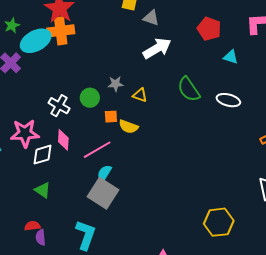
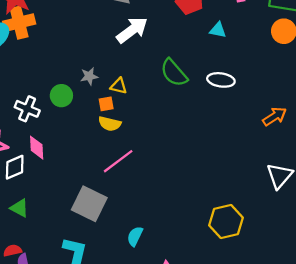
orange square: (111, 117) -> (106, 104), moved
pink line: (97, 150) -> (118, 161), moved
cyan semicircle: (104, 173) -> (135, 236), moved

